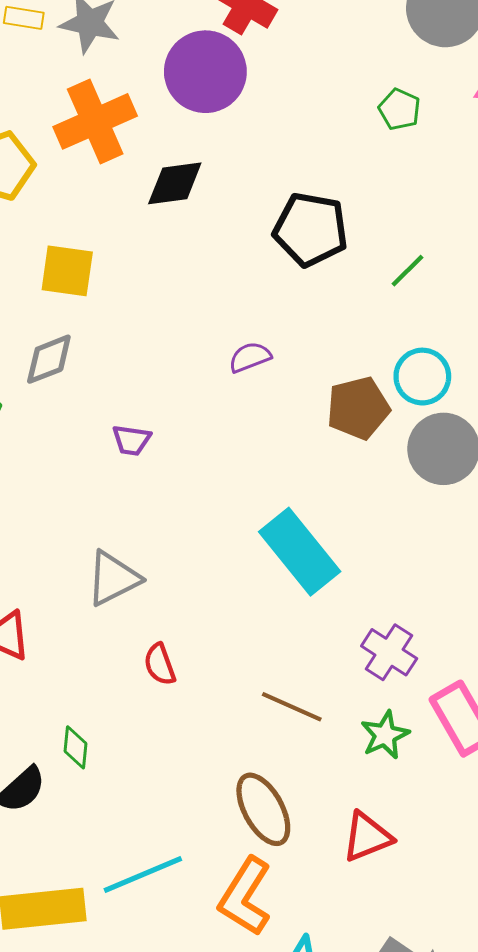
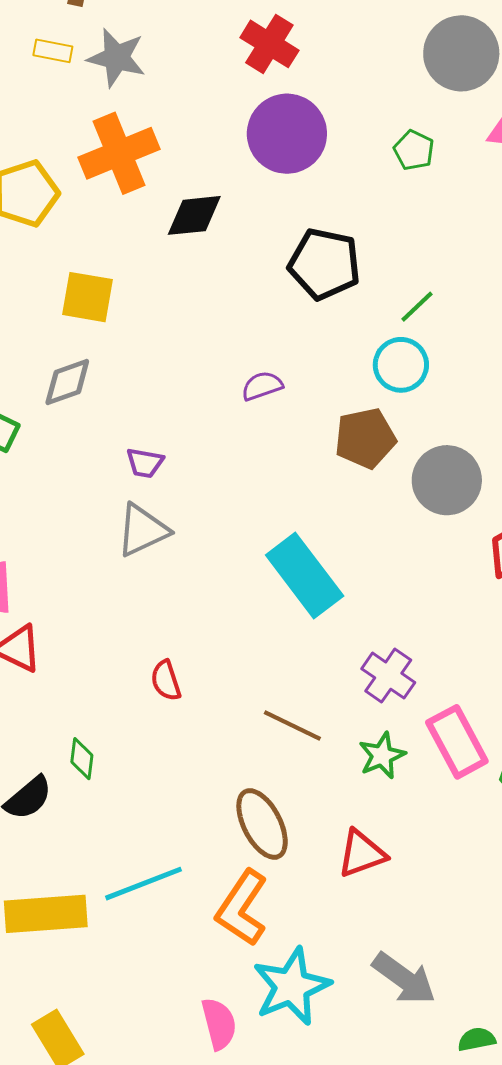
purple circle: (205, 72) -> (287, 134), moved
cyan circle: (422, 377) -> (401, 365), moved
gray triangle: (113, 578) -> (143, 530), moved

